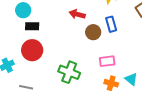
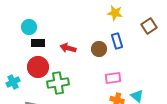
red arrow: (77, 14) -> (68, 48), moved
green cross: (69, 72) -> (58, 83), moved, turned -30

